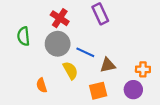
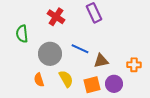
gray circle: (58, 44) -> (50, 54), moved
yellow semicircle: (70, 70) -> (66, 79), moved
purple circle: (133, 90) -> (114, 84), moved

